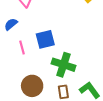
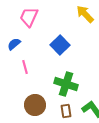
blue square: (45, 39) -> (60, 45), moved, turned -30

